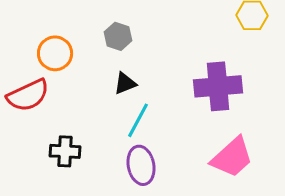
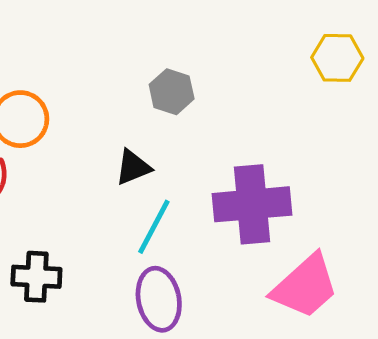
gray hexagon: (118, 36) -> (172, 92), moved
purple cross: (218, 86) -> (252, 204), moved

